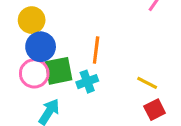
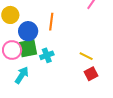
blue circle: (41, 47) -> (28, 31), moved
orange line: (96, 50) -> (51, 22), moved

